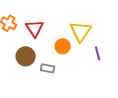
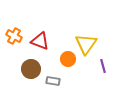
red triangle: (35, 28) -> (40, 41), turned -36

